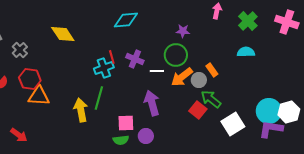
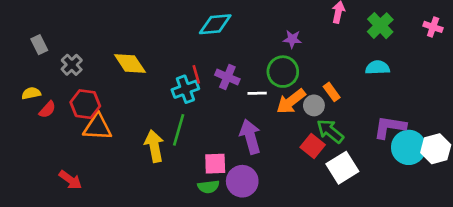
pink cross: (287, 22) -> (433, 27), size x0.6
yellow diamond: (63, 34) -> (130, 63), moved
white square: (233, 124) -> (342, 168), moved
purple L-shape: (271, 129) -> (390, 127), moved
purple circle: (146, 136) -> (242, 181), size x1.5

